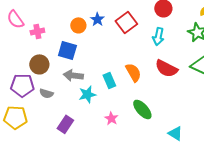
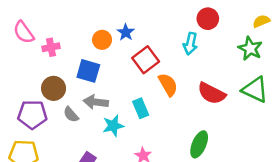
red square: (126, 22) -> (146, 60), moved
cyan arrow: (158, 36) -> (190, 44), moved
orange semicircle: (133, 72) -> (168, 85), moved
gray semicircle: (46, 93) -> (71, 114), moved, turned 32
green ellipse: (142, 109) -> (199, 144), moved, turned 65

